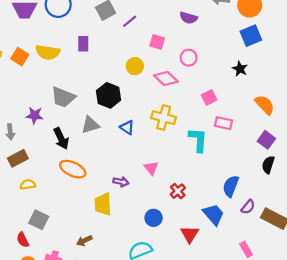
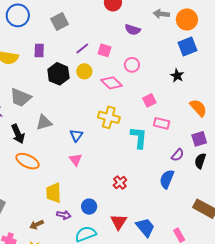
purple line: (130, 21) -> (82, 48), moved
black hexagon: (109, 95) -> (58, 74), moved
blue triangle: (127, 127) -> (76, 135), moved, turned 32
purple square: (266, 140) -> (199, 139), turned 35
pink triangle: (151, 168) -> (76, 160), moved
purple arrow: (121, 182) -> (64, 215), moved
purple semicircle: (248, 207) -> (178, 155), moved
blue trapezoid: (214, 214) -> (145, 227), moved
blue circle: (154, 218) -> (89, 207), moved
red triangle: (190, 234) -> (119, 222), moved

